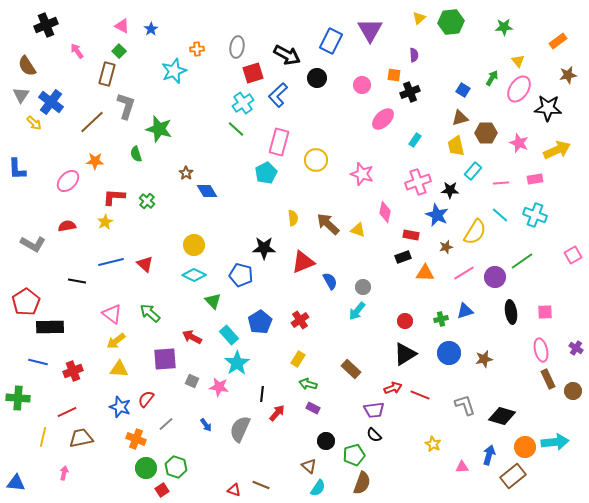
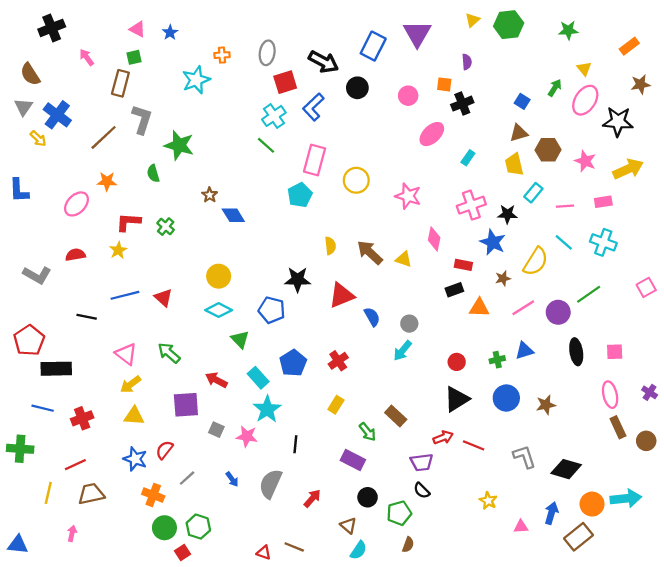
green square: (119, 51) -> (134, 57), turned 32
green arrow: (308, 384) -> (368, 432), moved, turned -144
purple rectangle: (313, 408) -> (353, 460), size x1.5
red arrow: (277, 413) -> (312, 498), moved
brown semicircle: (362, 483) -> (408, 545), size x0.6

